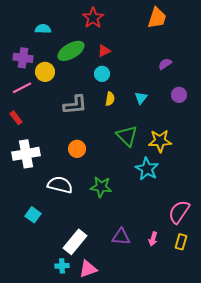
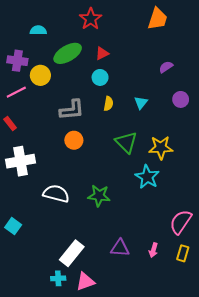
orange circle: (77, 149) -> (74, 140), moved
cyan square: (33, 215) -> (13, 226), moved

